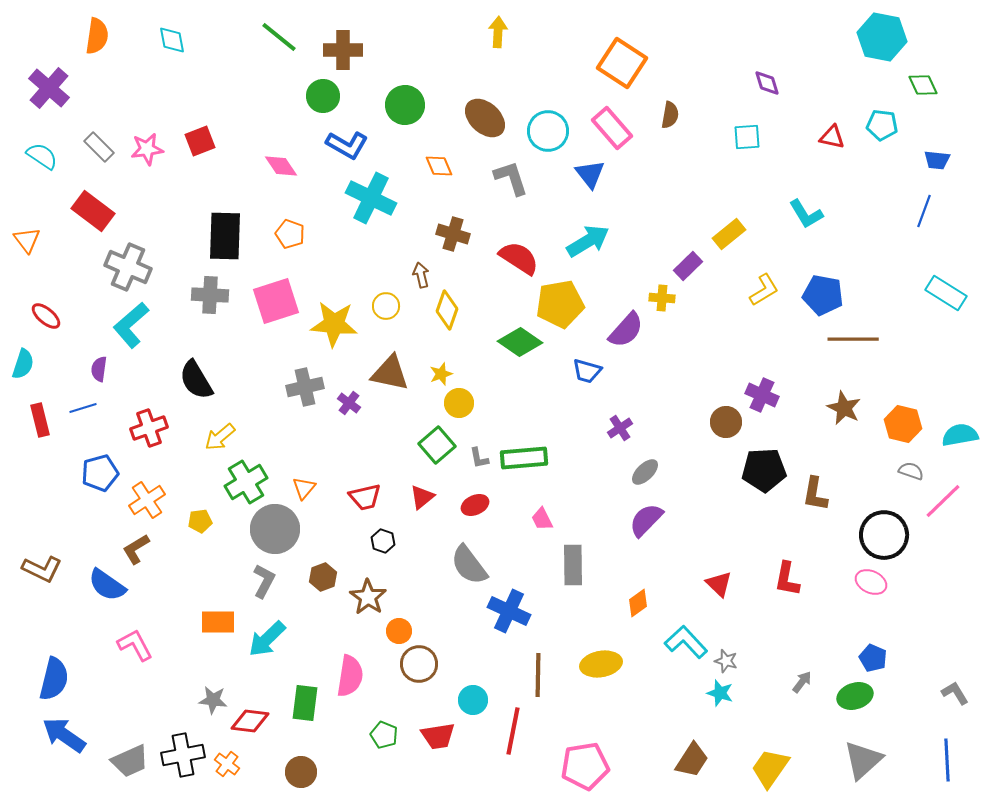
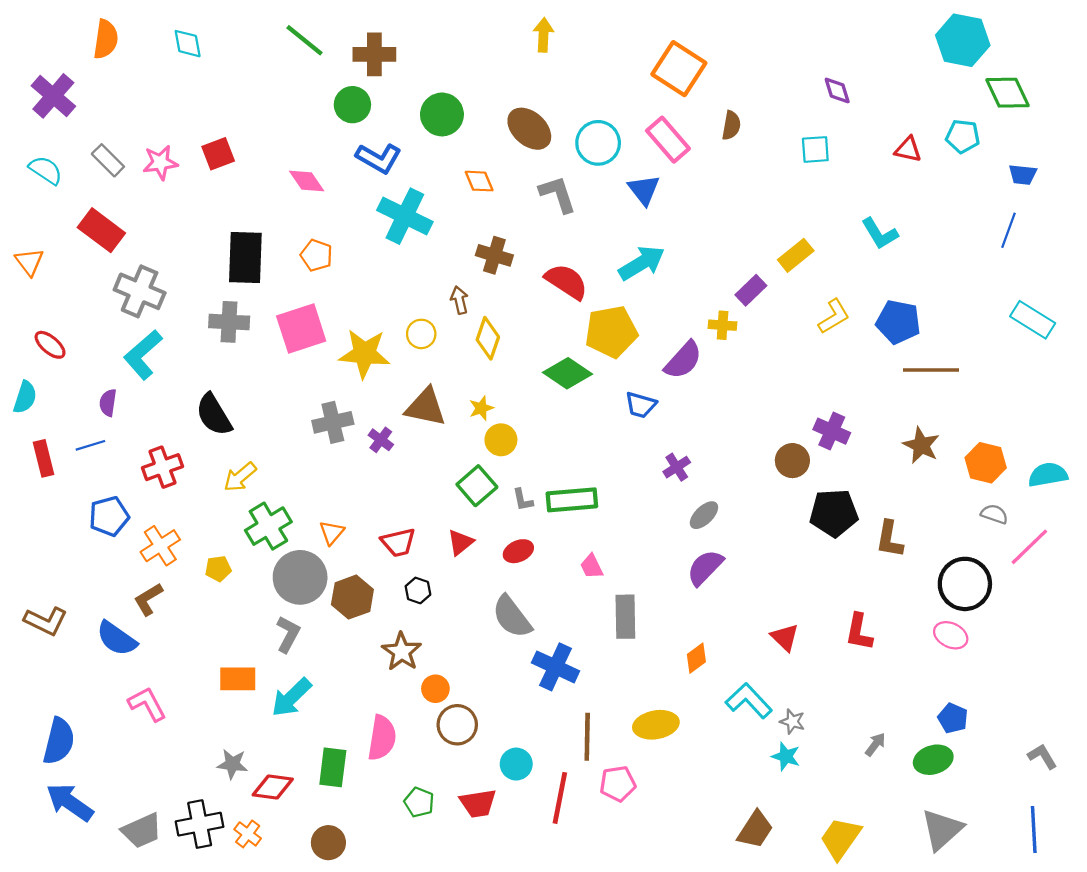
green diamond: (923, 85) -> (1007, 93), size x1.4
brown hexagon: (323, 577) -> (352, 597), moved, size x1.4
pink pentagon: (585, 766) -> (618, 784), moved, size x0.7

